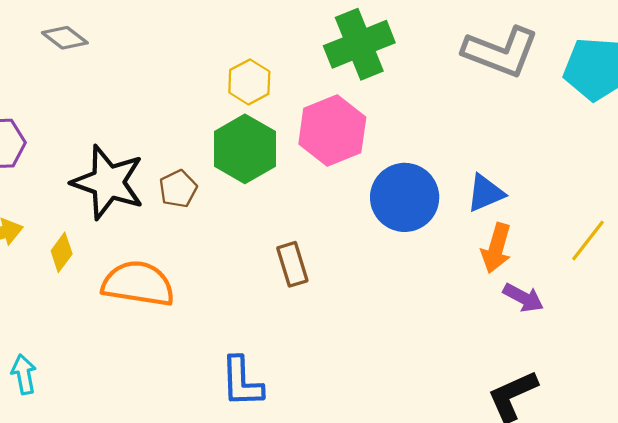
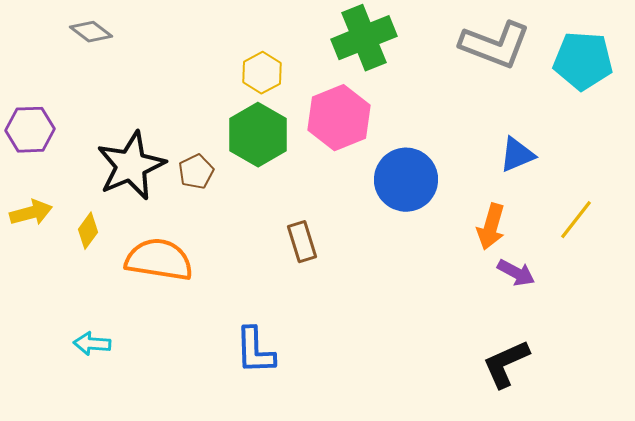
black star: (108, 182) -> (131, 166), turned 30
blue triangle: (486, 193) -> (517, 155), moved
cyan arrow: (24, 374) -> (92, 344), moved, turned -75

